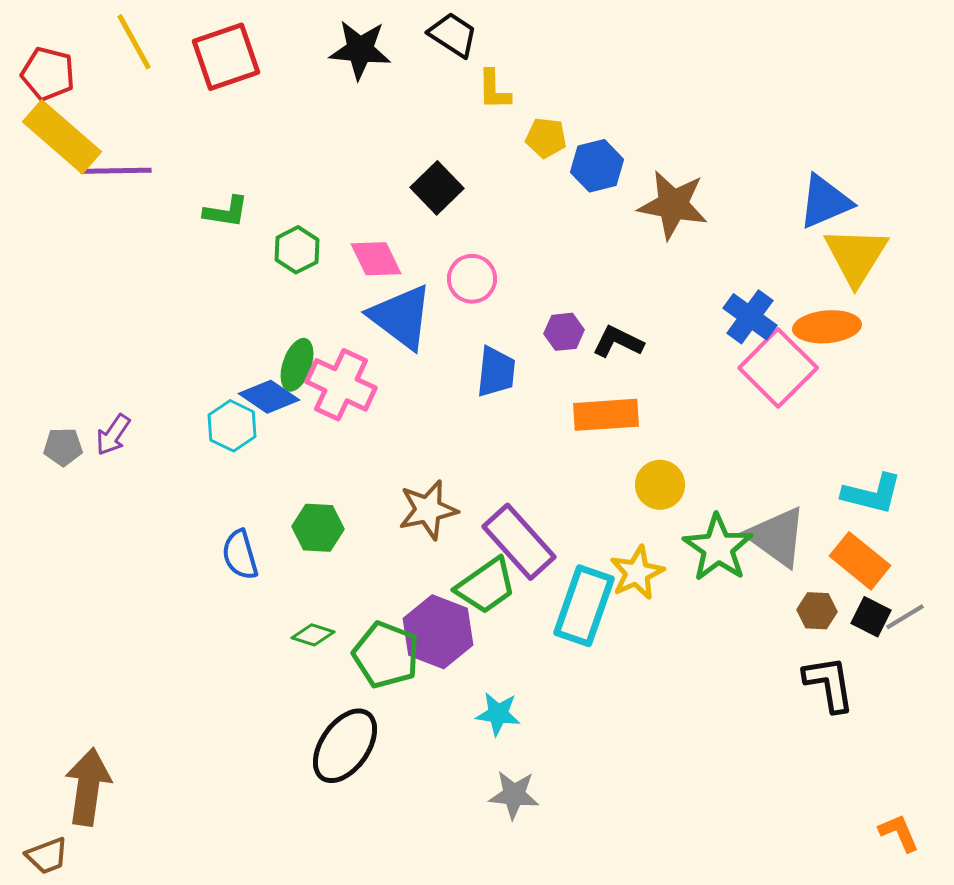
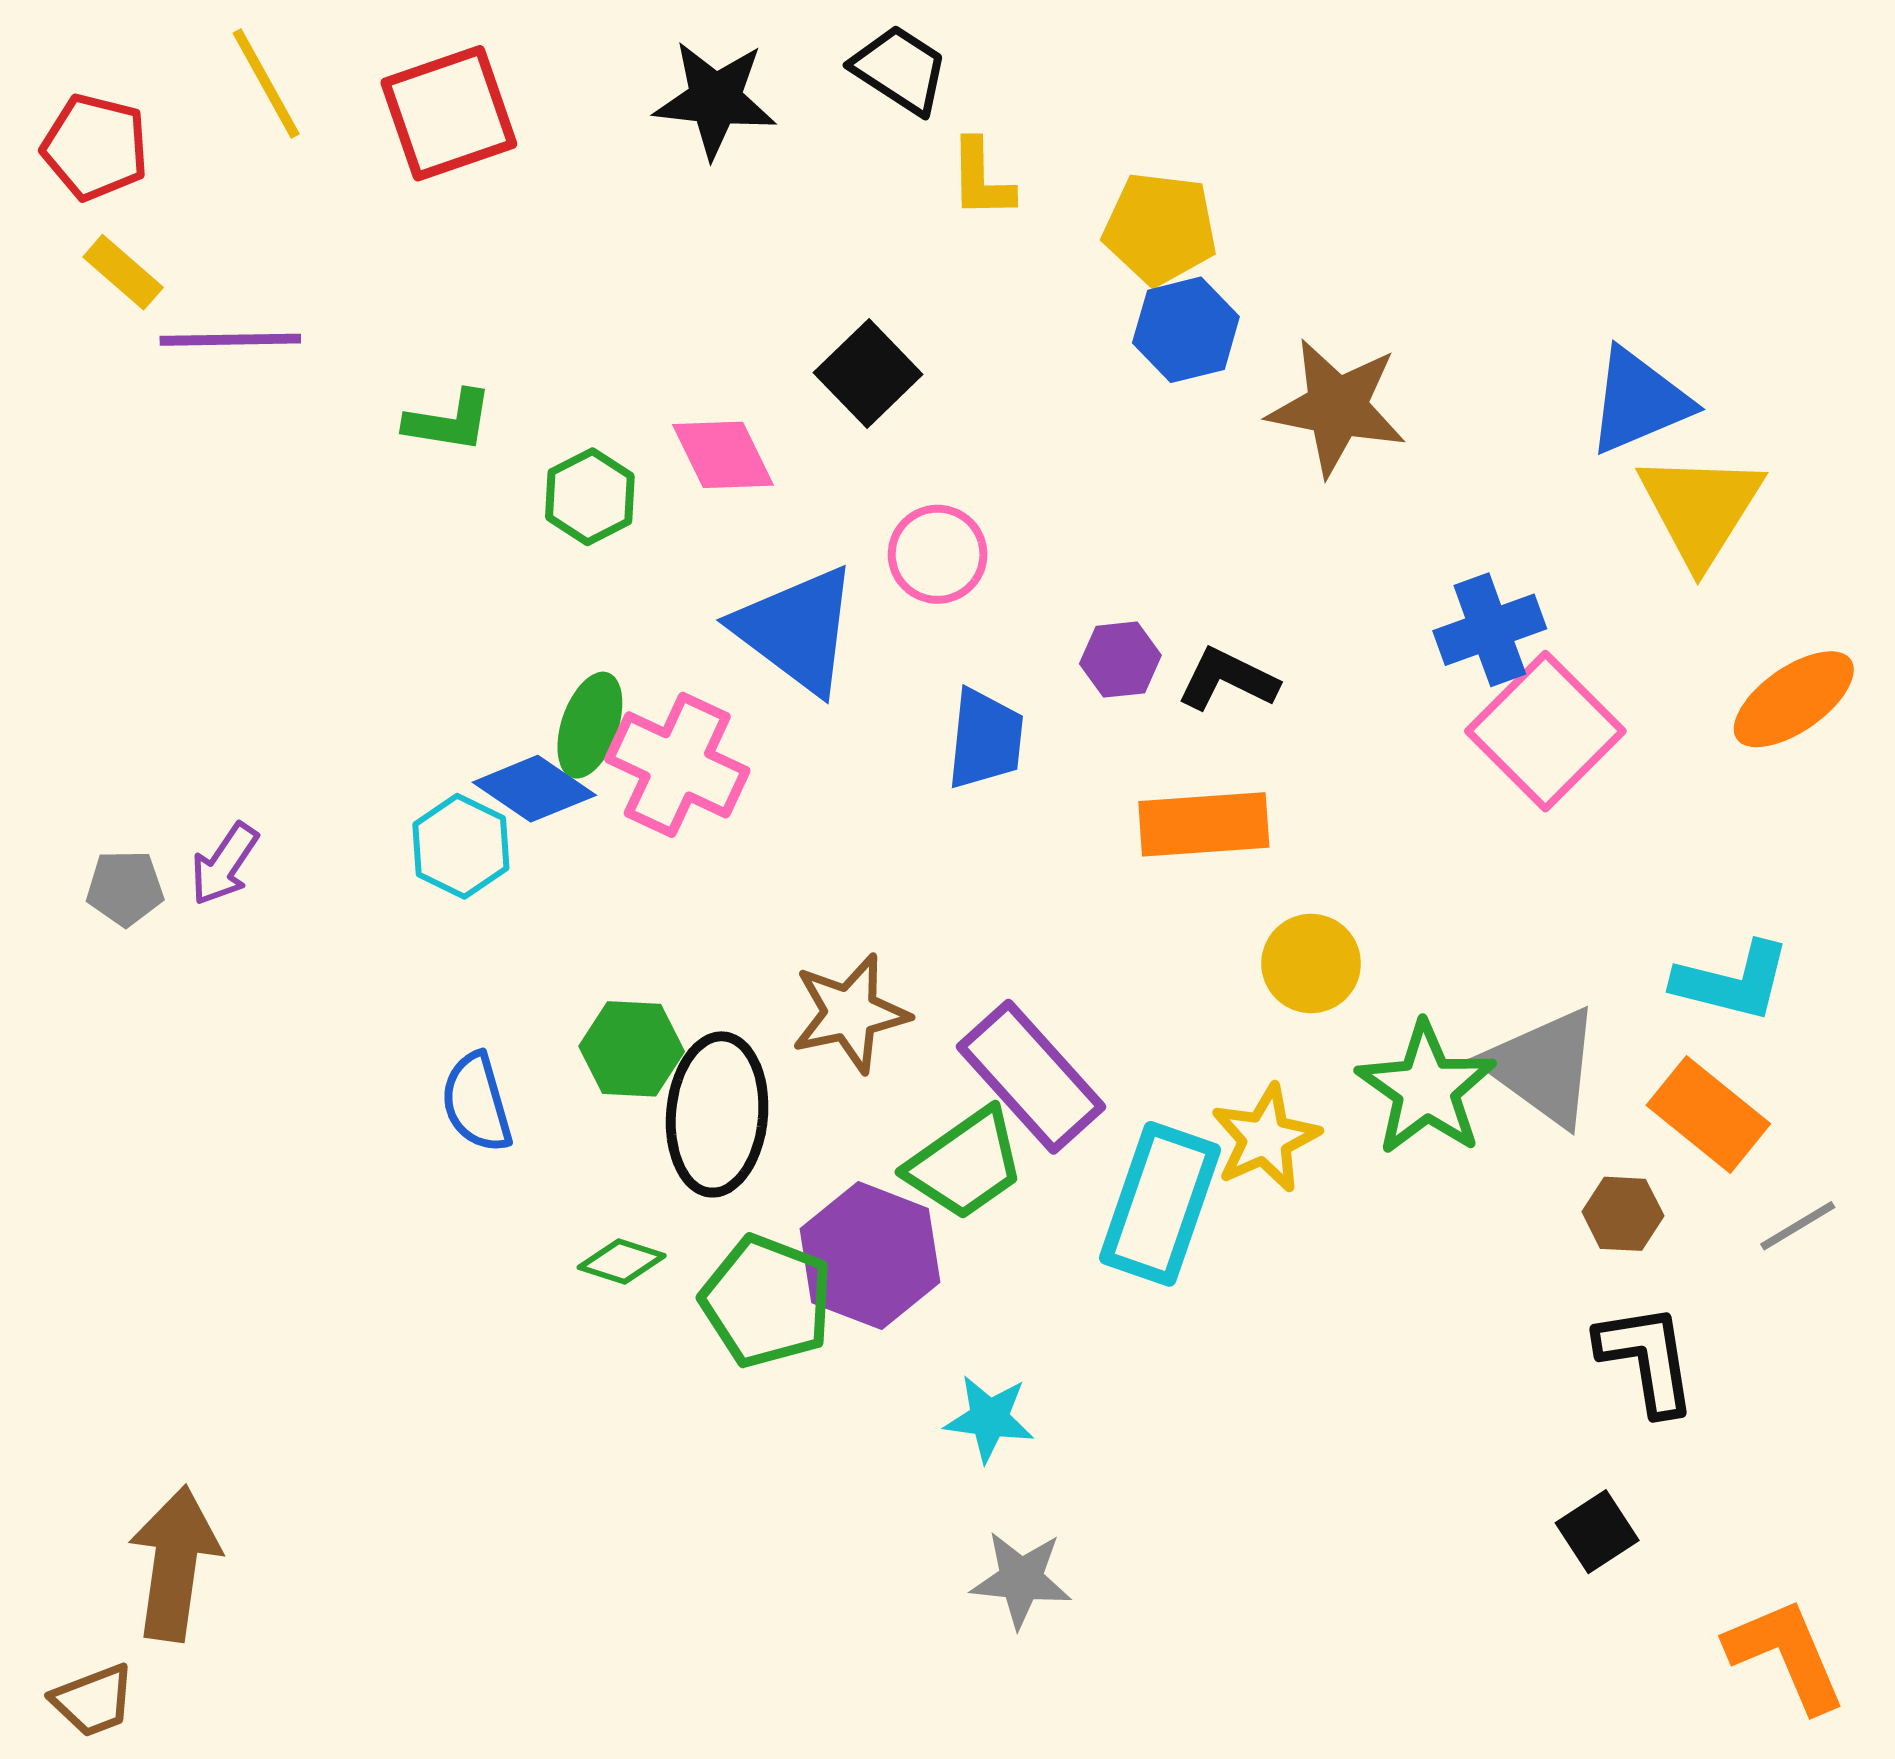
yellow rectangle: (62, 137) -> (123, 272), size x0.5
yellow pentagon: (546, 138) -> (1160, 228), moved, size x1.4
pink diamond: (376, 259) -> (723, 455), moved
blue cross: (750, 317) -> (1490, 630), turned 34
orange ellipse: (827, 327) -> (1794, 699), moved, turned -30
black square: (871, 617) -> (1597, 1532), moved, turned 30
black ellipse: (345, 746) -> (717, 1114), moved, turned -30
orange L-shape: (899, 833) -> (1786, 1655), size x1.5

